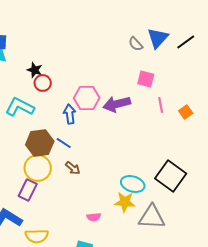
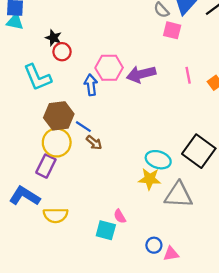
pink square: (146, 79) -> (172, 30), moved
cyan L-shape: (20, 107) -> (37, 77), turned -140
blue line: (64, 143) -> (83, 127), moved
pink semicircle: (94, 217) -> (120, 216), moved, turned 64

